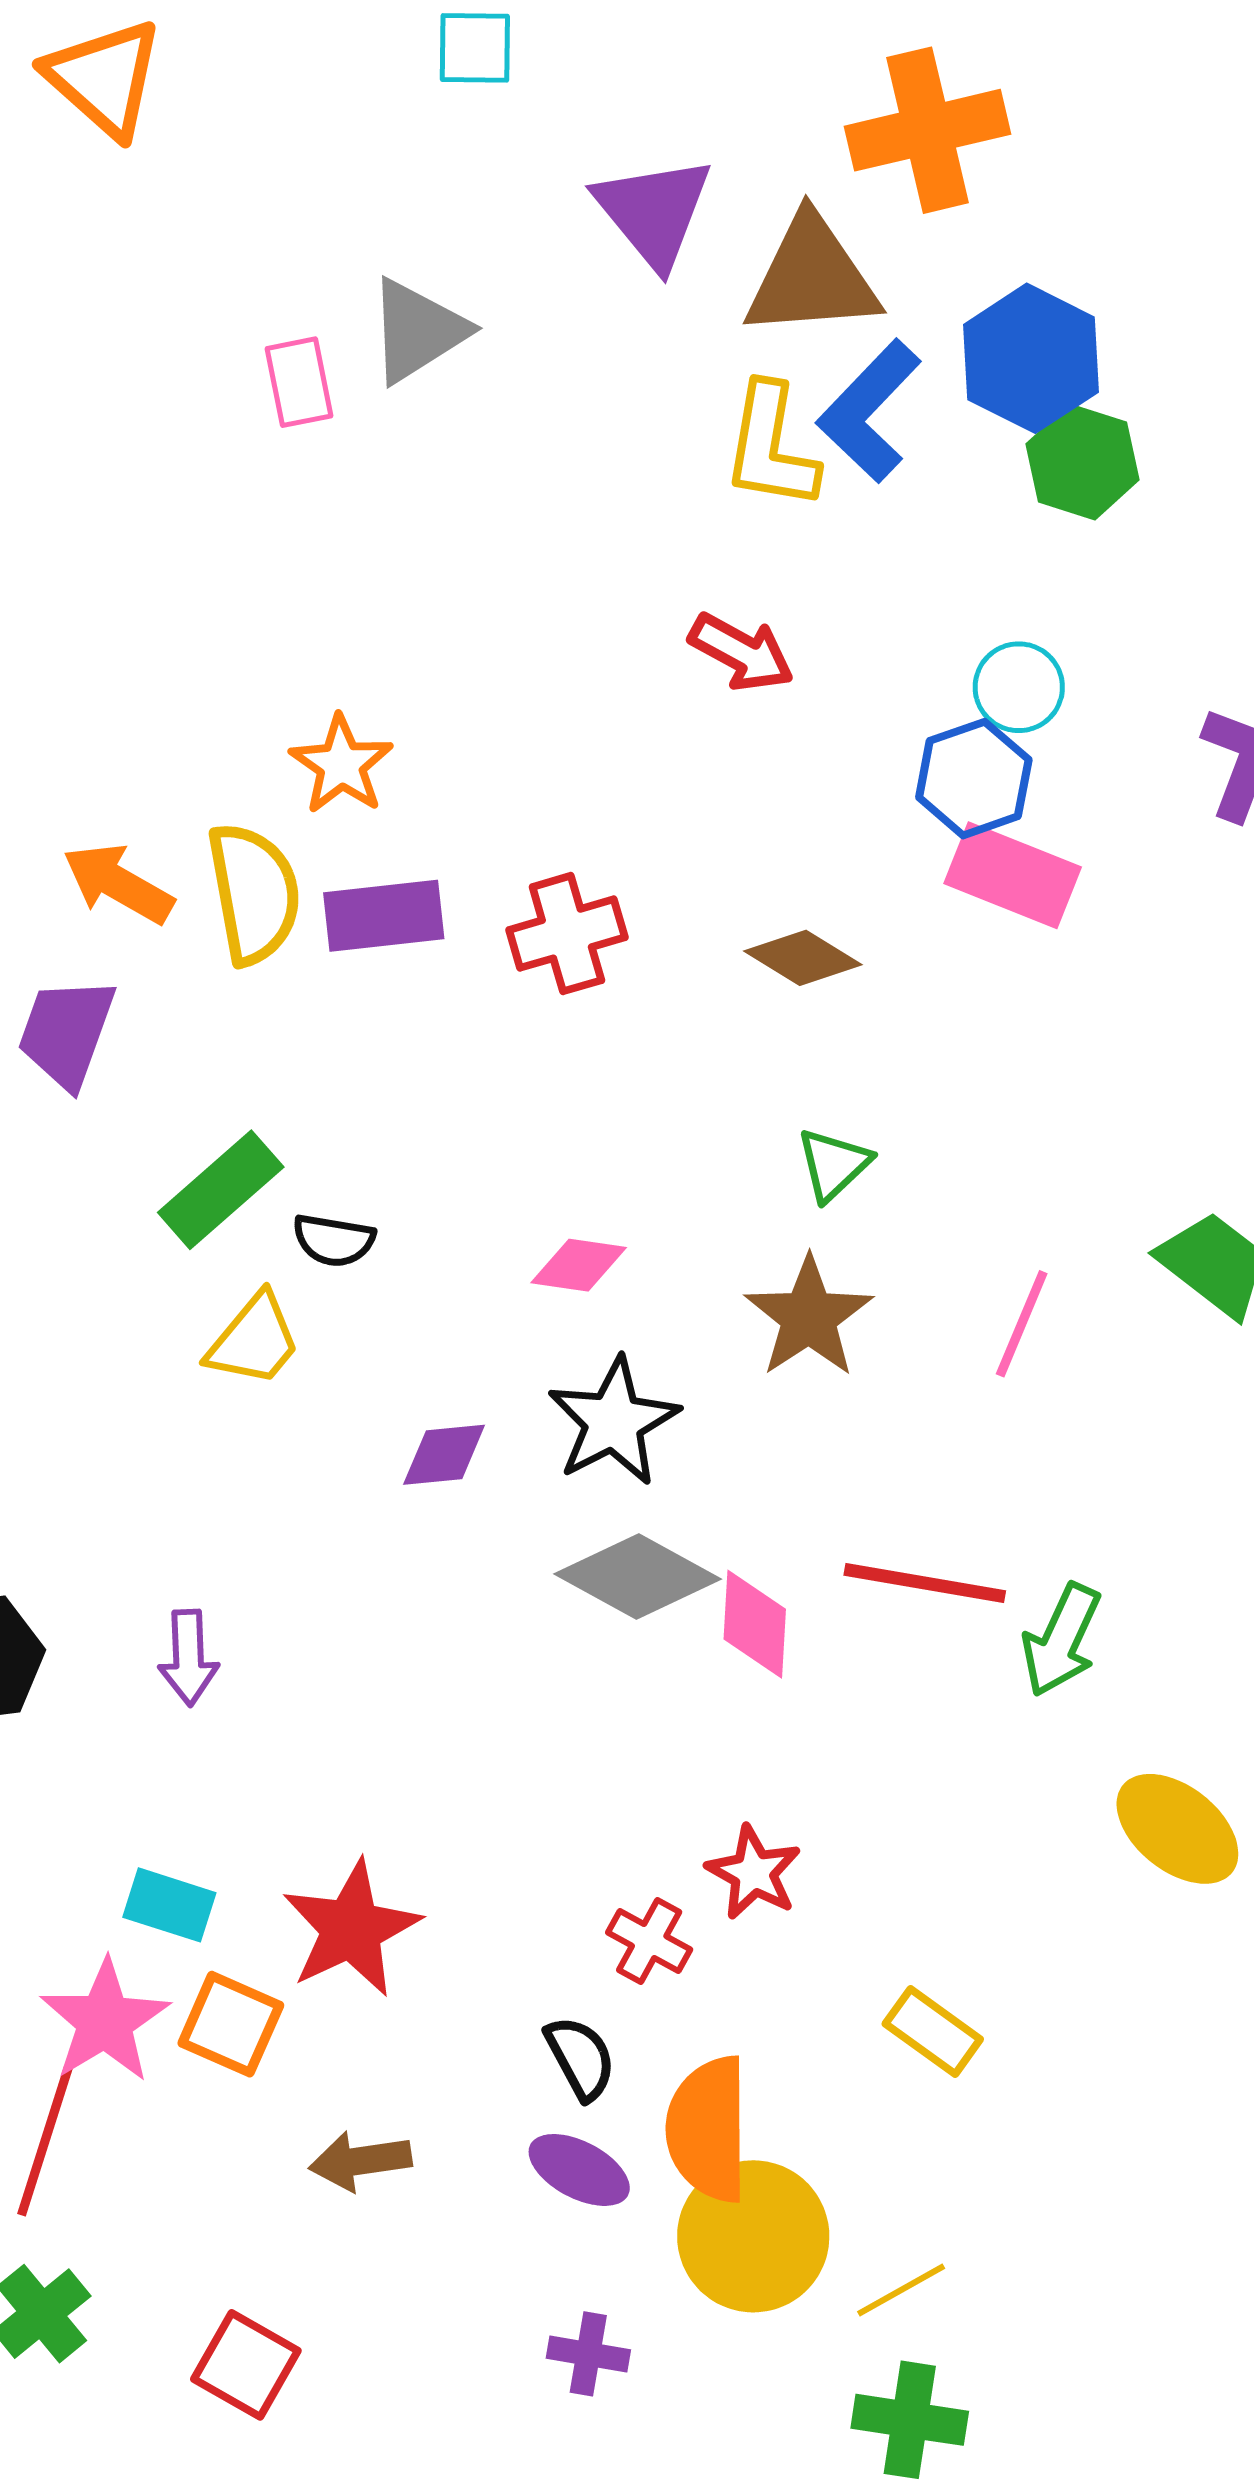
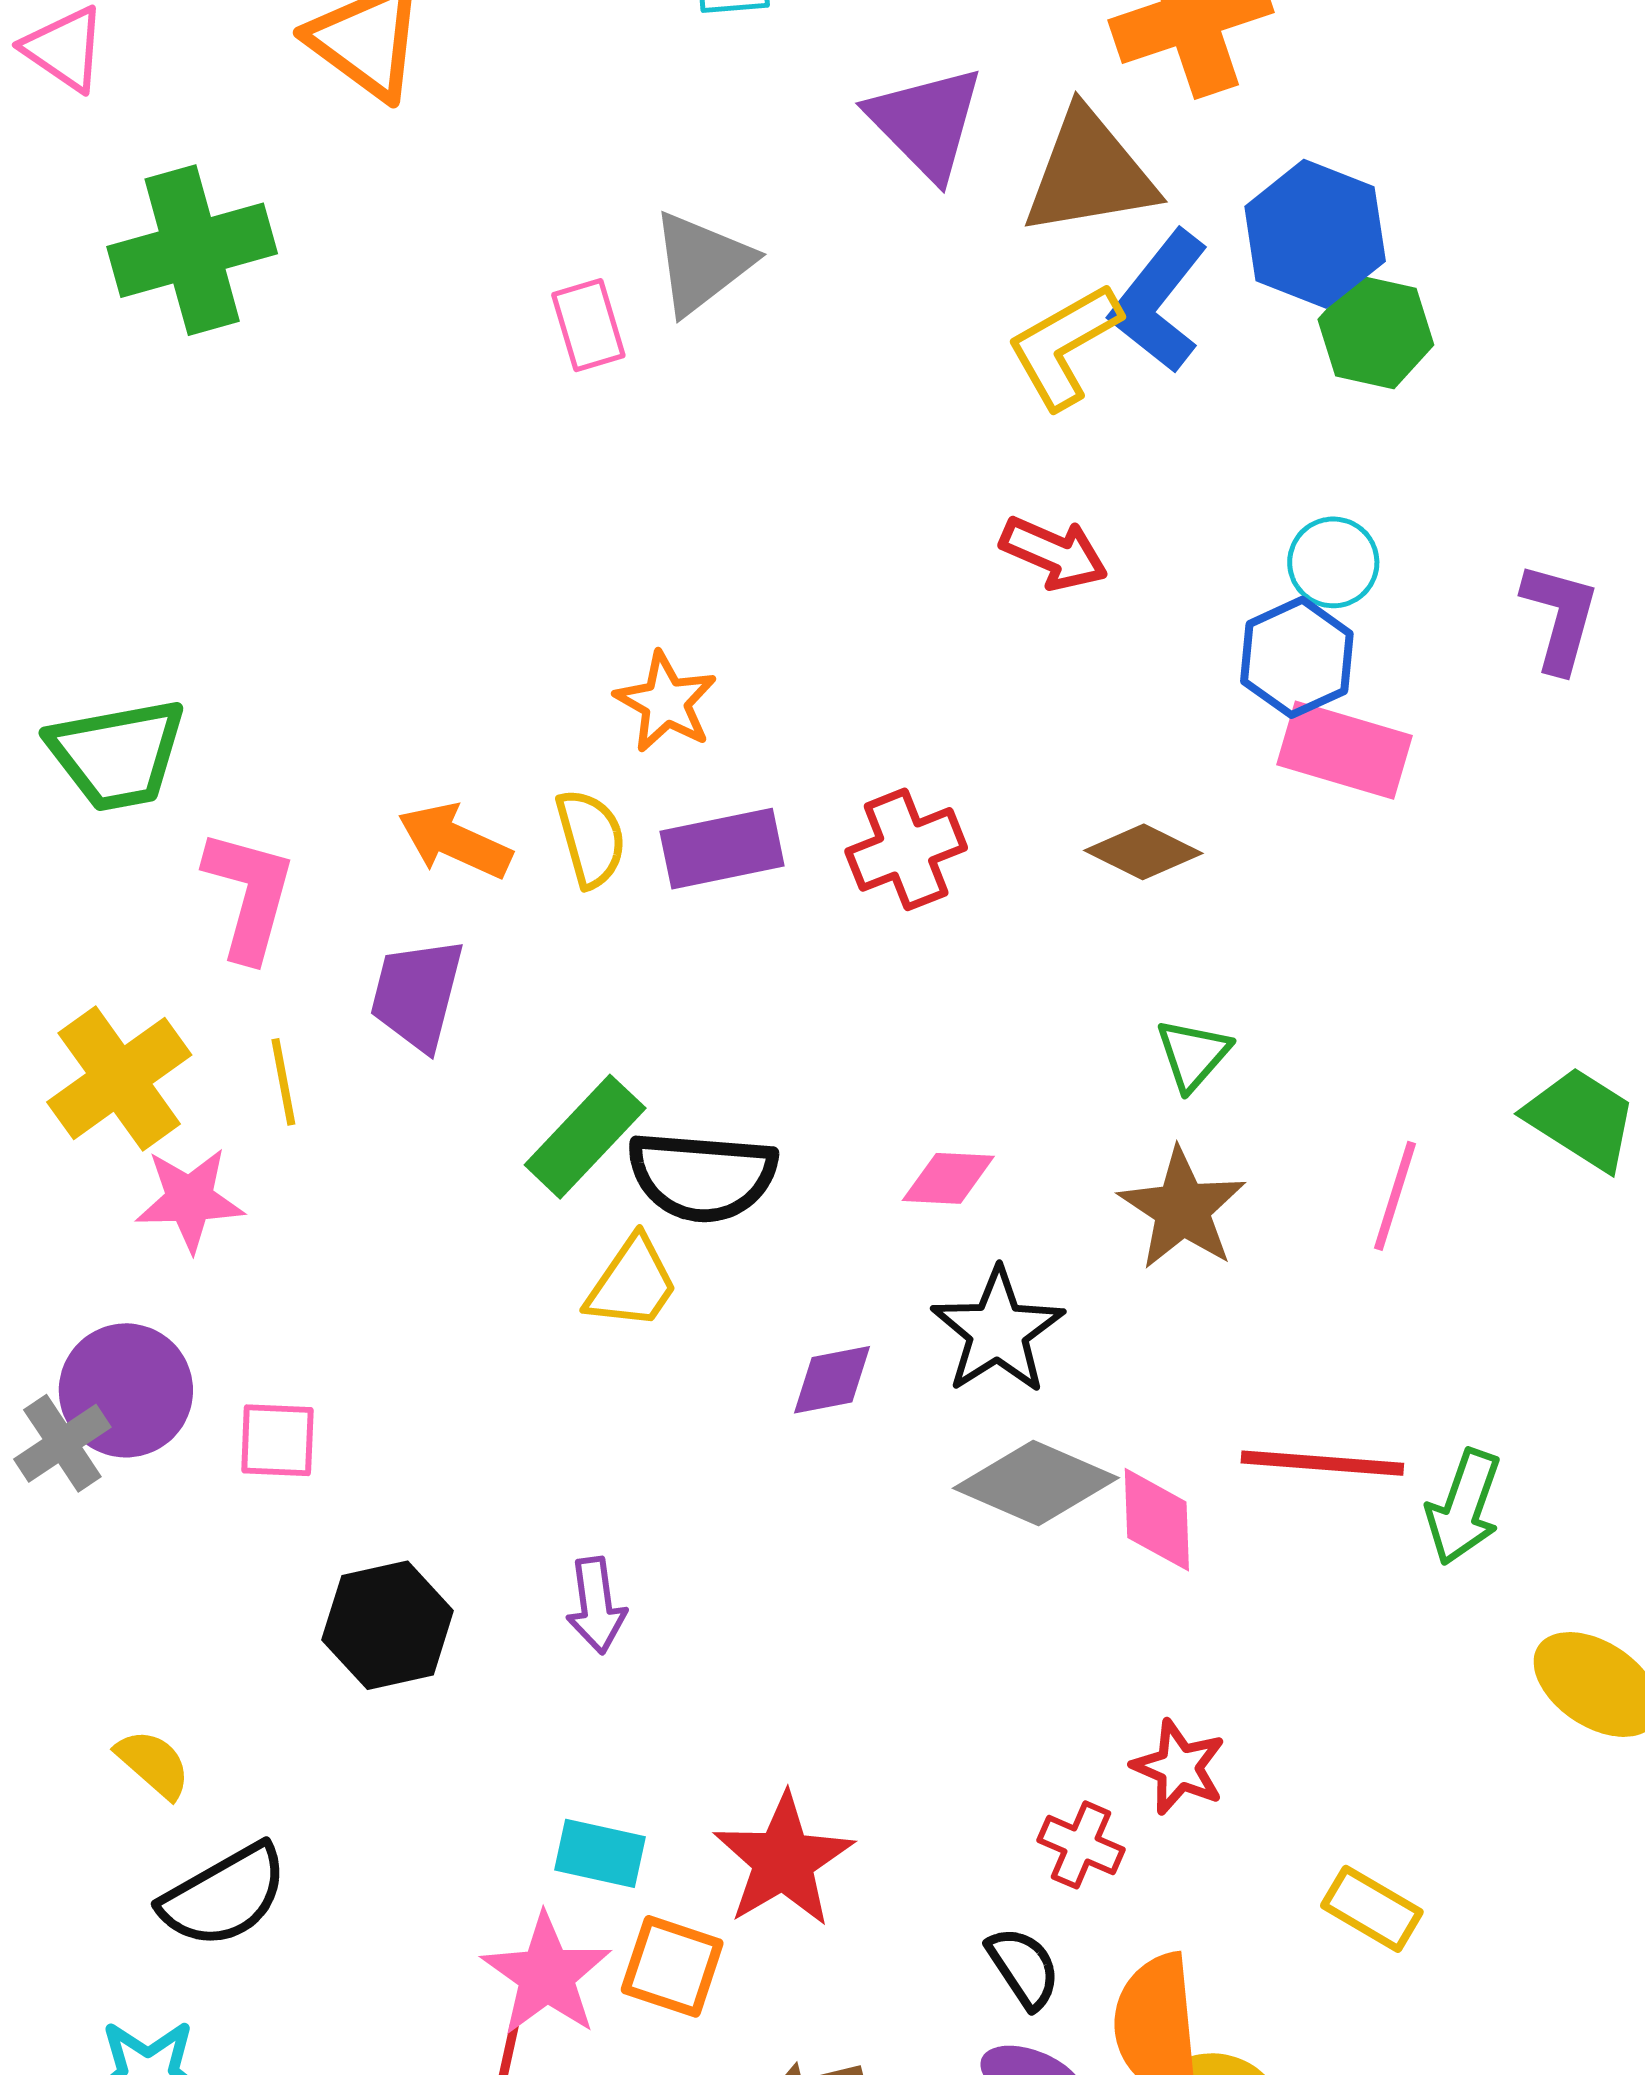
yellow L-shape: (771, 447) -> (1064, 346), turned 56
yellow semicircle: (254, 893) -> (591, 838), size x0.7
black semicircle: (334, 1240) -> (702, 1176), size x1.8

